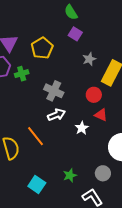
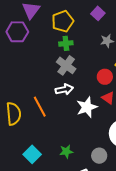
green cross: (22, 74) -> (66, 43), moved
white star: (82, 128) -> (87, 107), size x1.5

